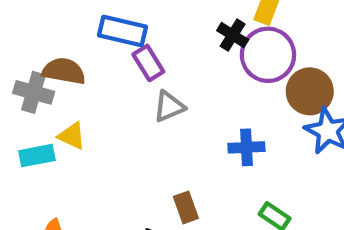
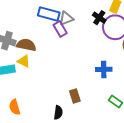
brown semicircle: (64, 71) -> (26, 45), moved
gray triangle: (169, 106) -> (66, 18), moved

